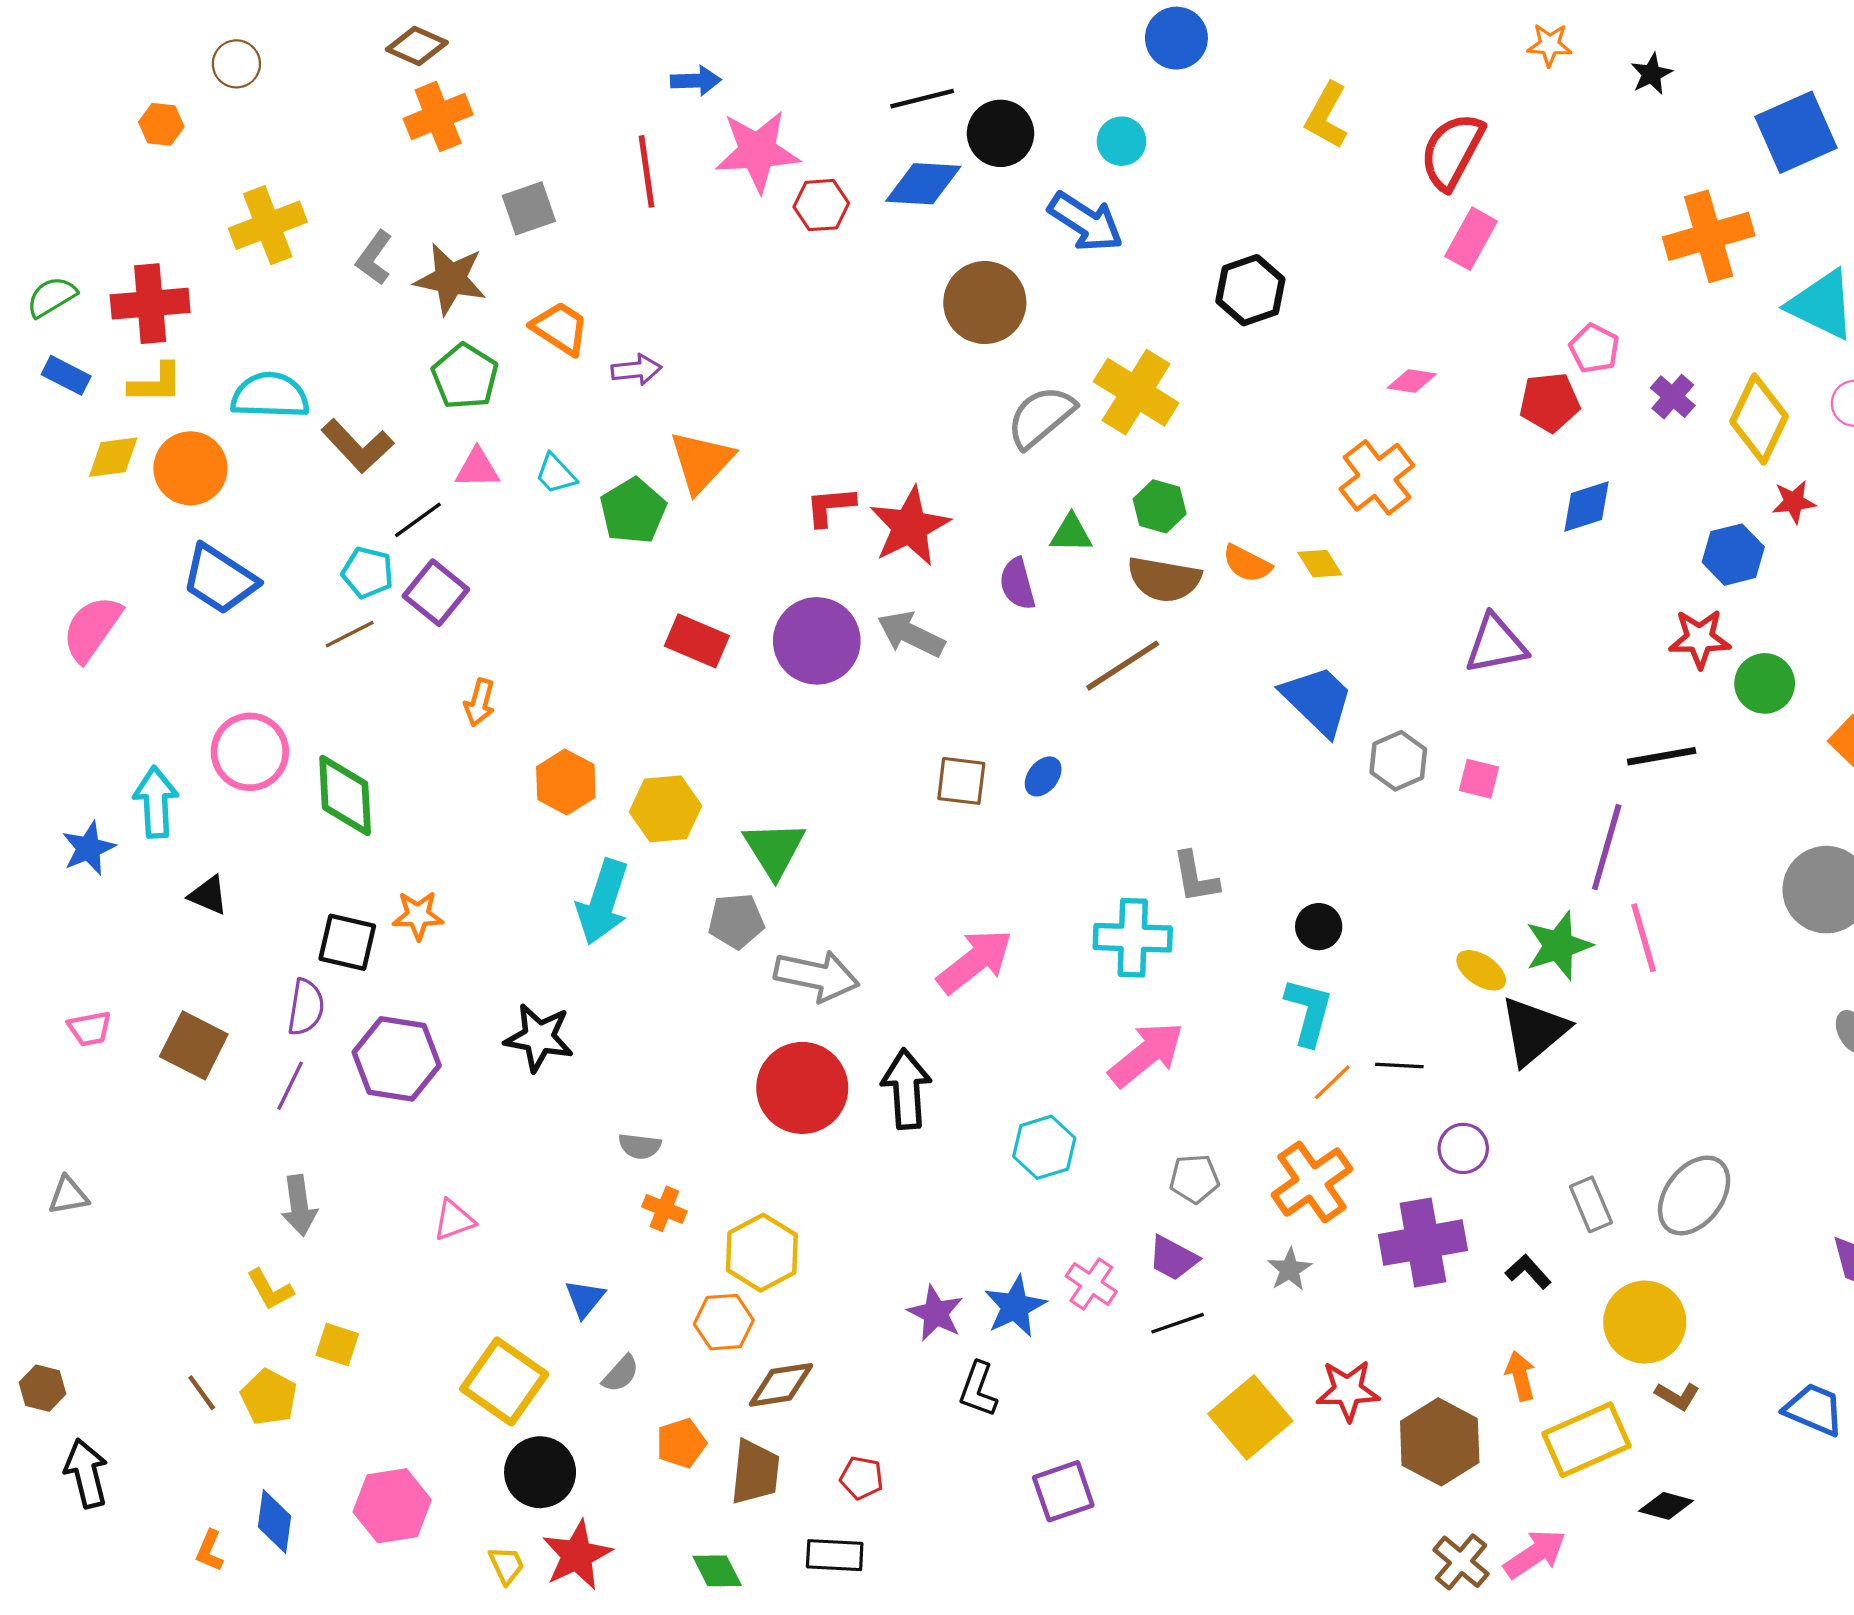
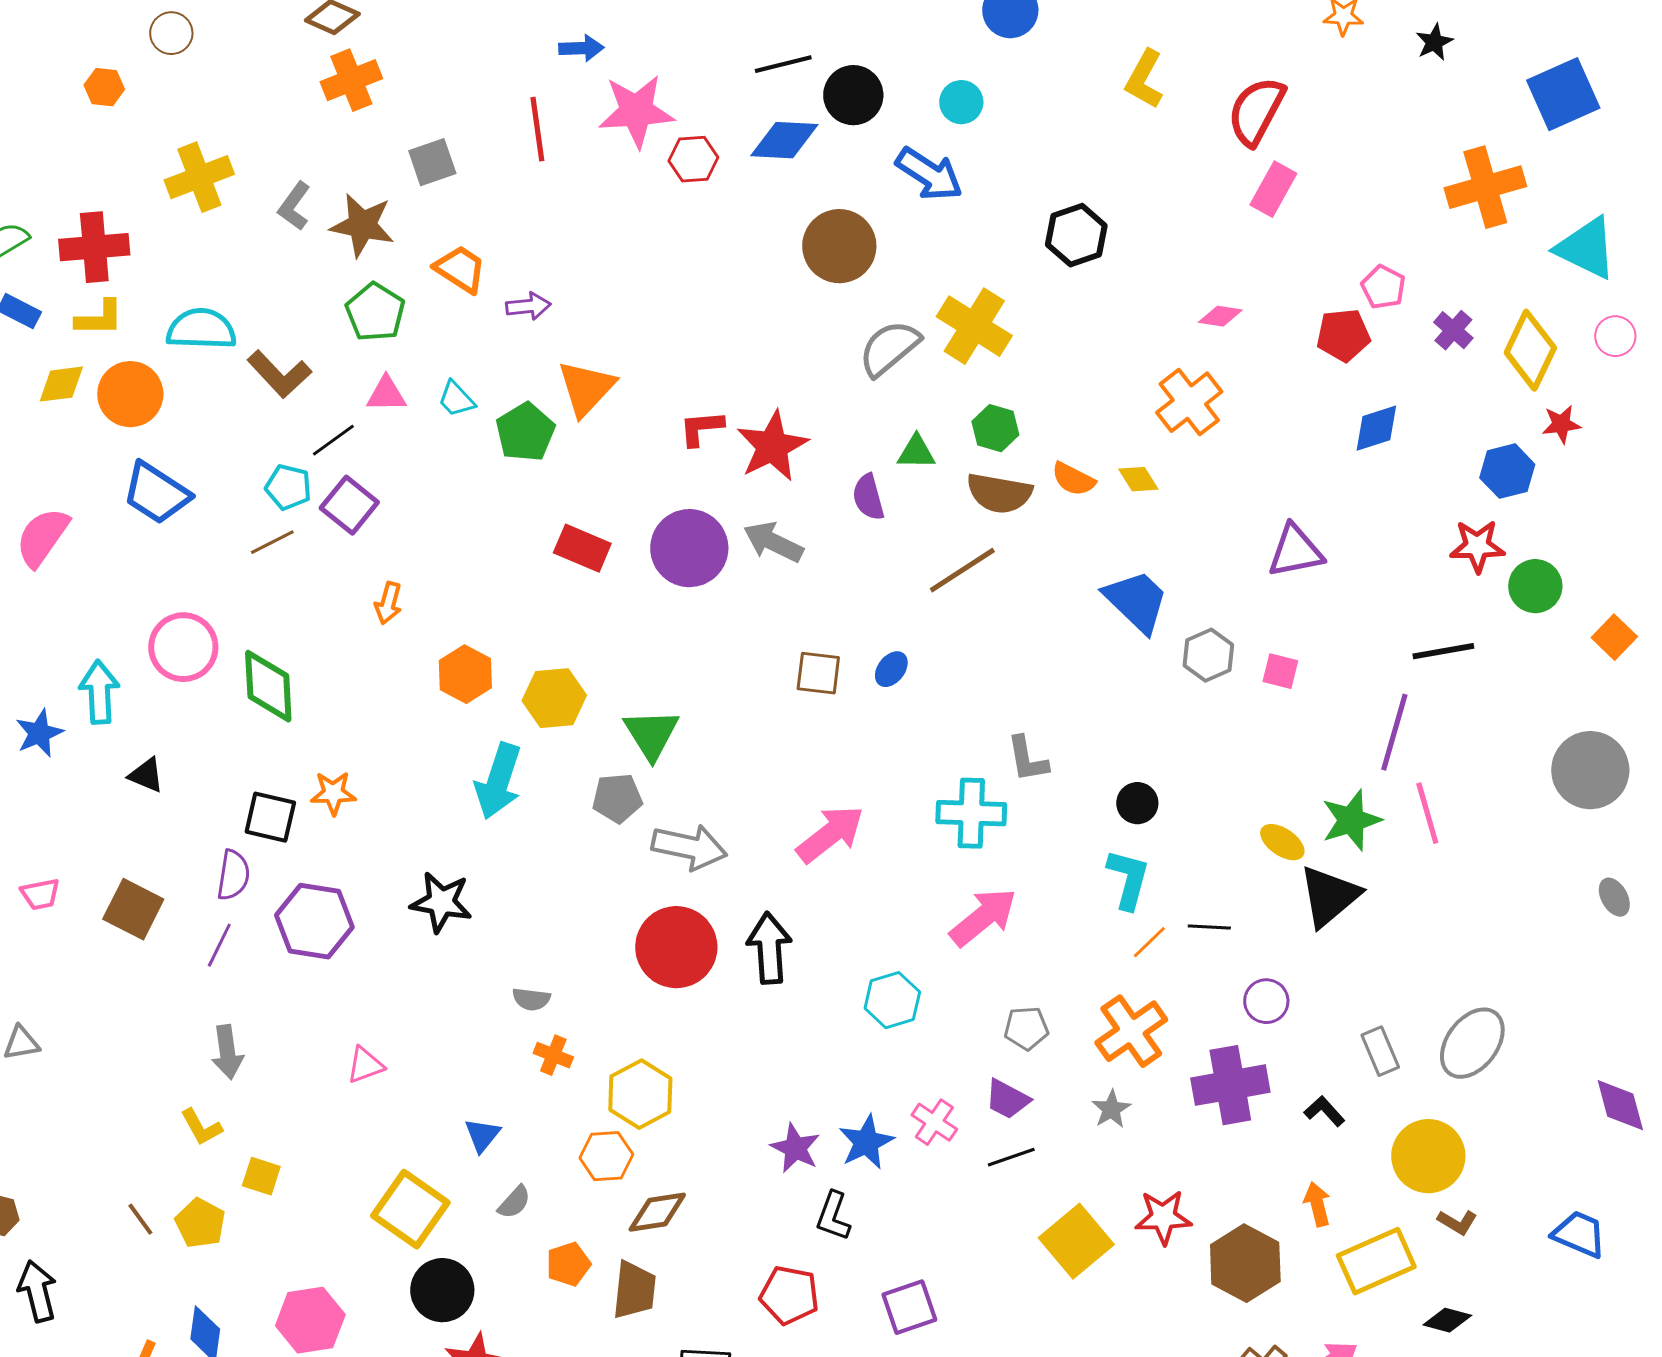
red pentagon: (862, 1478) -> (789, 1295), moved, size x1.5

